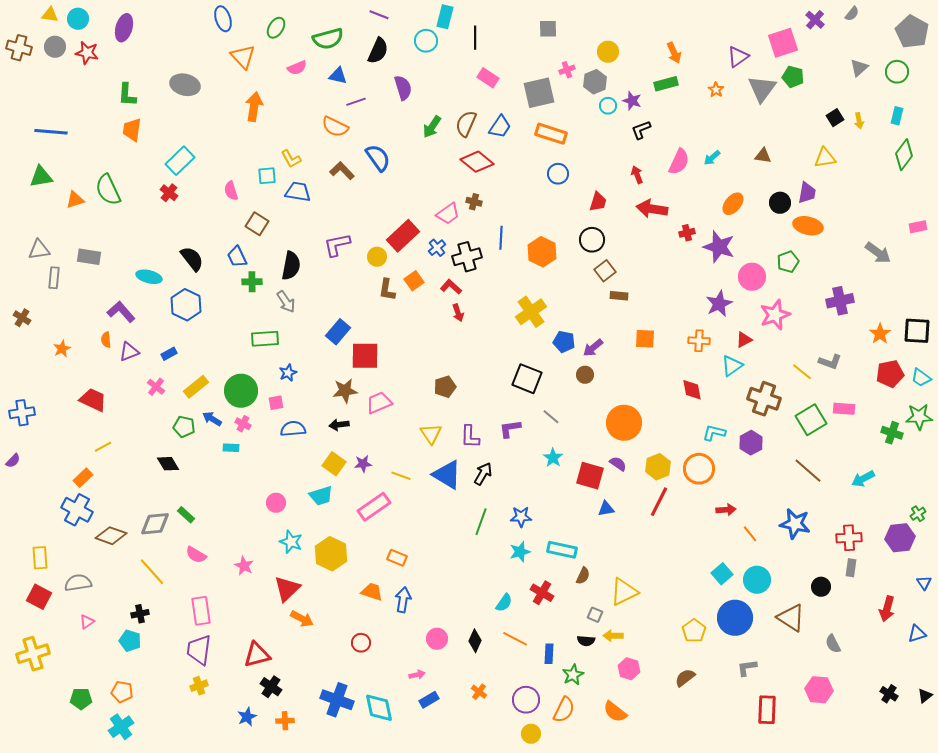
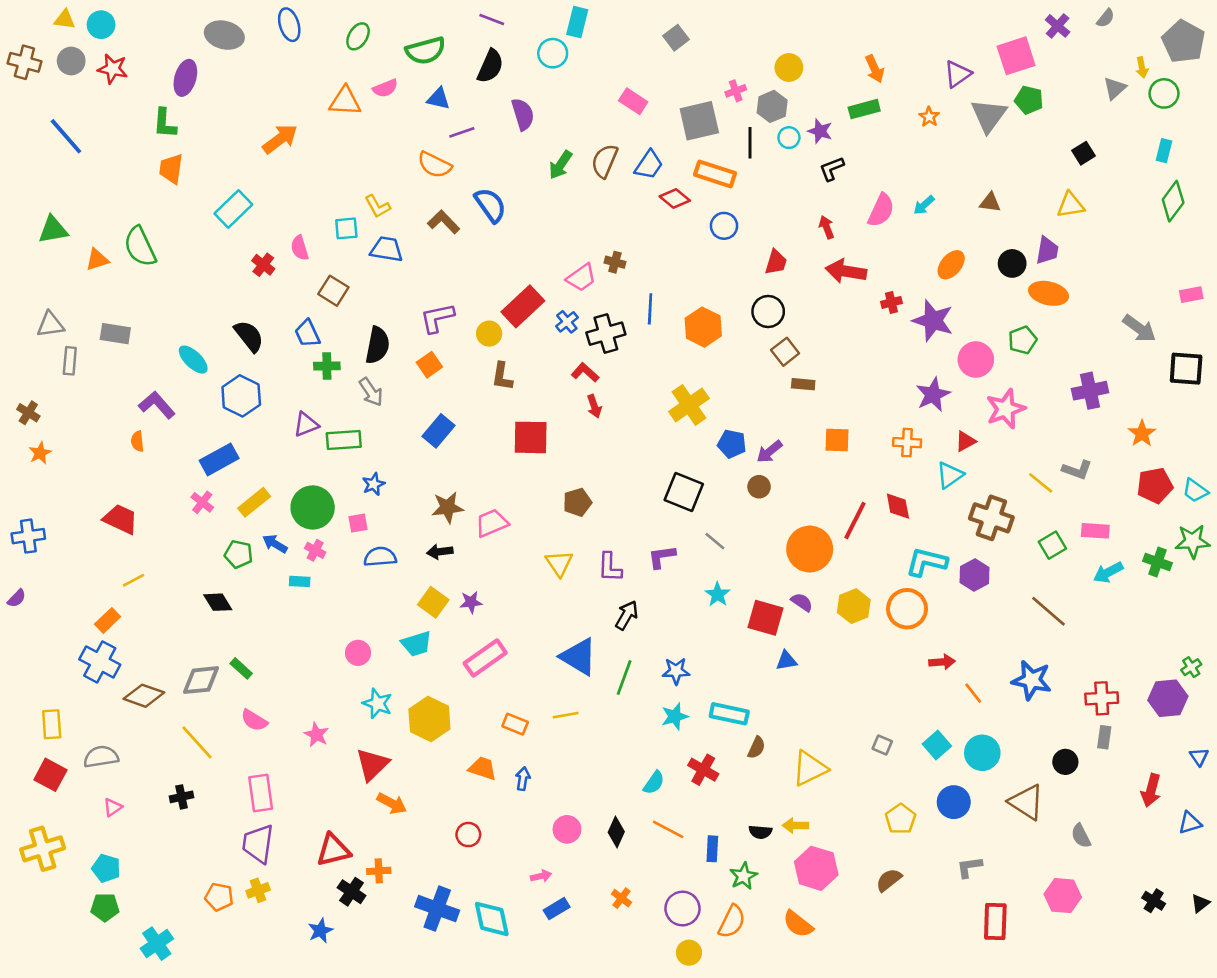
purple ellipse: (124, 28) -> (185, 78), moved
gray square: (548, 29) -> (676, 38), moved, turned -36
black line: (475, 38) -> (750, 143), moved
orange triangle: (243, 57) -> (345, 101), moved, turned -44
gray ellipse: (185, 85) -> (224, 35), moved
orange arrow: (254, 107) -> (280, 139), moved, turned 44
yellow arrow: (859, 121) -> (1142, 67), moved
blue line: (51, 132) -> (66, 136), moved, turned 44
red diamond: (477, 162) -> (675, 199), moved, size x0.7
red cross: (169, 193) -> (263, 265), moved
cyan ellipse: (149, 277) -> (193, 360), turned 30
orange square: (414, 281) -> (429, 365), moved
black square: (917, 331) -> (1186, 369), moved
orange star: (62, 349) -> (40, 453), moved
purple triangle: (129, 352) -> (306, 424), moved
blue rectangle: (169, 354) -> (219, 459), size x1.8
red square: (365, 356) -> (531, 437), moved
green square: (811, 420) -> (1052, 545), size x0.7
cyan L-shape: (714, 433) -> (926, 562), size x1.4
blue triangle: (447, 475) -> (579, 657), moved
yellow line: (401, 476) -> (566, 715), moved, turned -30
cyan arrow: (863, 479) -> (1108, 572), moved
red line: (659, 502) -> (855, 520), moved
blue arrow: (403, 600) -> (523, 779), size x0.7
gray square: (595, 615) -> (882, 745), moved
blue circle: (735, 618) -> (954, 802), size x0.7
cyan pentagon: (130, 641) -> (106, 868), moved
pink hexagon: (629, 669) -> (816, 868), size x1.5
orange pentagon: (122, 692) -> (219, 897), moved
orange cross: (285, 721) -> (379, 871), moved

